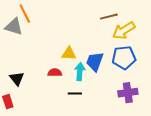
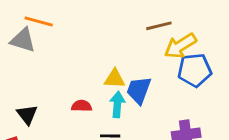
orange line: (25, 14) -> (39, 21), turned -48
yellow triangle: (69, 54) -> (114, 79), moved
blue pentagon: (124, 58) -> (195, 70), moved

